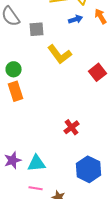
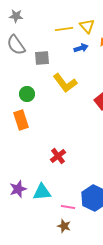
green circle: (14, 69) -> (27, 94), moved
red cross: (72, 127) -> (58, 156), moved
pink line: (36, 188) -> (68, 207), moved

